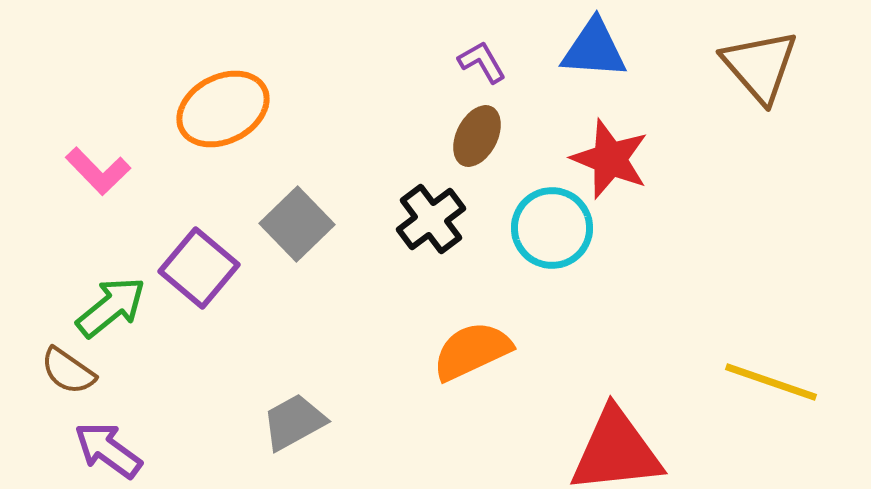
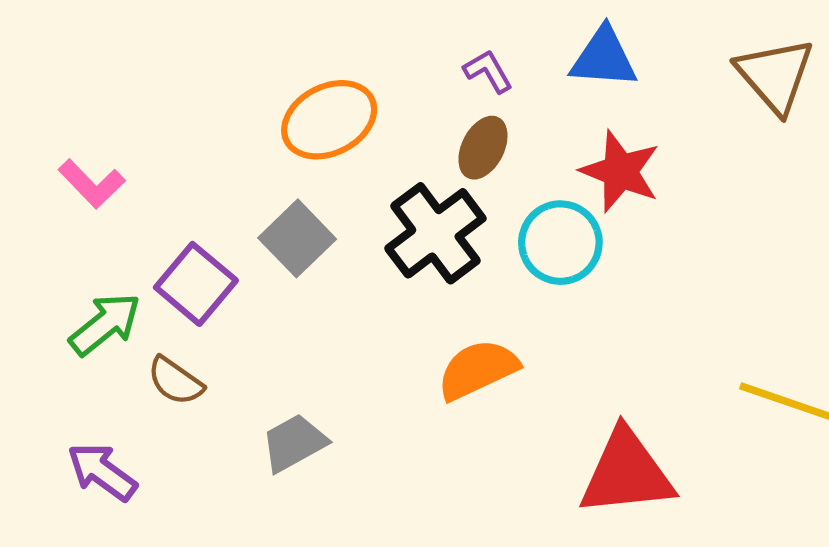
orange ellipse: (223, 109) -> (329, 120), moved
black cross: (431, 219) -> (435, 233), size x1.4
brown semicircle: (68, 371) -> (175, 381), moved

